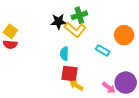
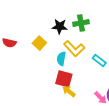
yellow L-shape: (75, 30) -> (74, 49), moved
yellow square: (10, 31) -> (39, 43), moved

